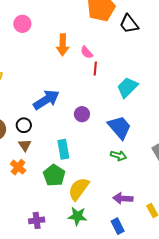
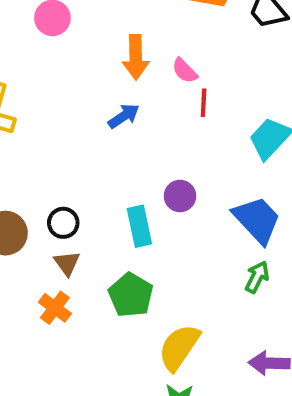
blue arrow: (46, 100) -> (124, 116), moved, size x0.6
cyan rectangle: (63, 149) -> (139, 226), moved
green arrow: (118, 156) -> (257, 277), turned -77
green pentagon: (54, 175) -> (131, 295), moved

